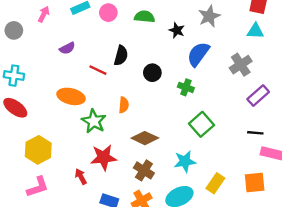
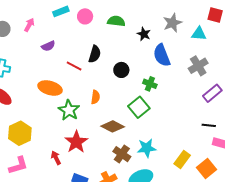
pink arrow: (44, 14) -> (29, 25), moved
cyan triangle: (255, 31) -> (199, 34), moved
blue semicircle: (198, 54) -> (162, 55), turned -60
green square: (202, 124) -> (139, 107), moved
red star: (104, 157) -> (76, 142), turned -30
brown cross: (144, 170) -> (122, 154), moved
yellow rectangle: (215, 183) -> (182, 160), moved
orange square: (255, 183) -> (207, 169), turned -36

